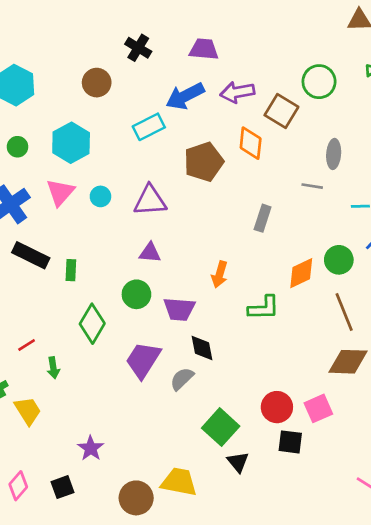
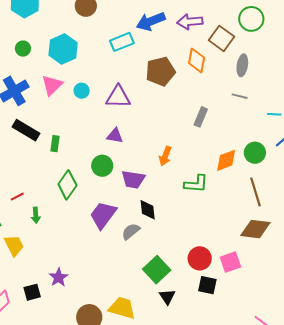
gray ellipse: (334, 154) -> (242, 65), moved
black square: (62, 487) -> (32, 292), moved

